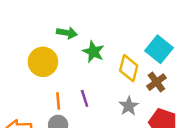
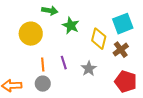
cyan square: (159, 49) -> (123, 24), turned 30
gray star: (129, 106) -> (89, 69), moved

